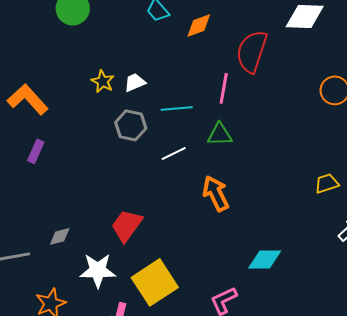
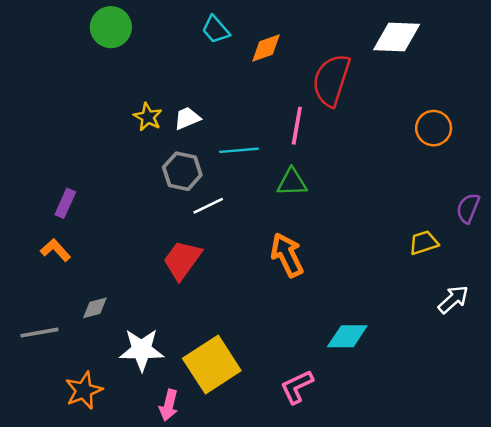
orange L-shape: (28, 99) -> (55, 250), moved, size x0.6
white line: (174, 153) -> (208, 206), moved
red trapezoid: (127, 225) -> (182, 260), moved

